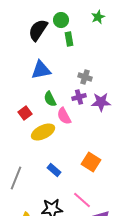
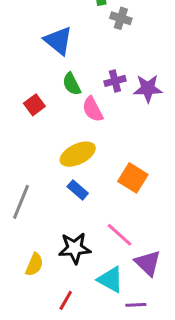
blue triangle: (41, 70) -> (58, 41), turned 50
gray cross: (85, 77) -> (121, 18), moved
yellow ellipse: (43, 132) -> (78, 154), moved

